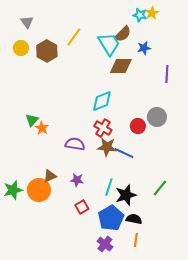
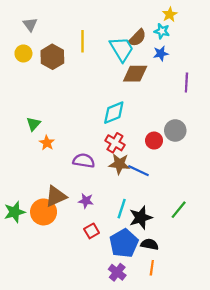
cyan star: (140, 15) -> (162, 31), moved
yellow line: (74, 37) -> (83, 41), turned -36
green triangle: (32, 120) -> (33, 124), moved
brown triangle: (50, 176) -> (56, 196), size x1.5

